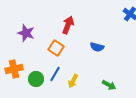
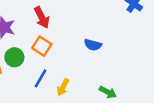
red arrow: (68, 25) -> (42, 17), moved, turned 132
green circle: (36, 79) -> (14, 57), moved

